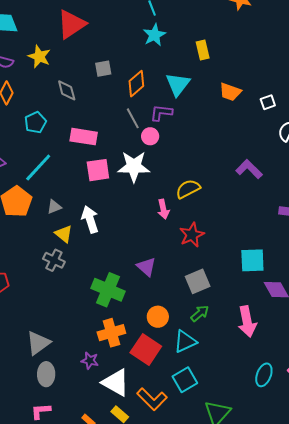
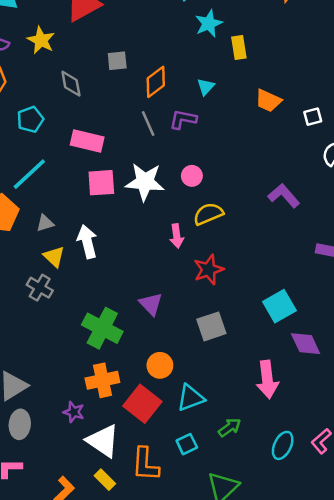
cyan star: (154, 35) -> (209, 24), moved
cyan triangle: (178, 84) -> (206, 87), size x0.6
pink circle: (150, 136) -> (192, 176), moved
cyan square: (252, 260) -> (279, 306), turned -32
green arrow: (200, 313) -> (230, 427), moved
cyan square: (185, 380) -> (187, 444), size x0.7
orange L-shape: (152, 399) -> (145, 464), turned 44

